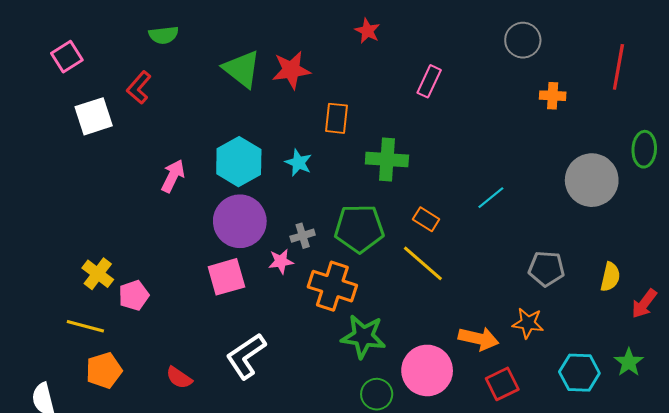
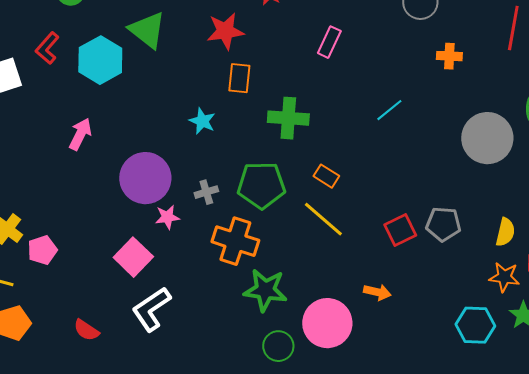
red star: (291, 70) -> (225, 31), moved
cyan hexagon: (239, 162) -> (100, 60), moved
cyan line: (491, 198) -> (389, 110), moved
pink star: (281, 261) -> (167, 217), moved
pink square: (226, 277) -> (133, 257), moved, turned -30
orange star: (528, 323) -> (504, 277), moved
orange arrow: (479, 339) -> (377, 292), size x0.7
red square: (502, 384) -> (400, 230), moved

